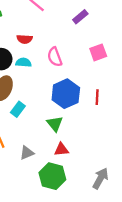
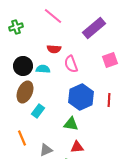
purple rectangle: (80, 17) -> (94, 28), size x1.6
red semicircle: (25, 39) -> (54, 49), moved
green triangle: (55, 124) -> (71, 124), turned -42

